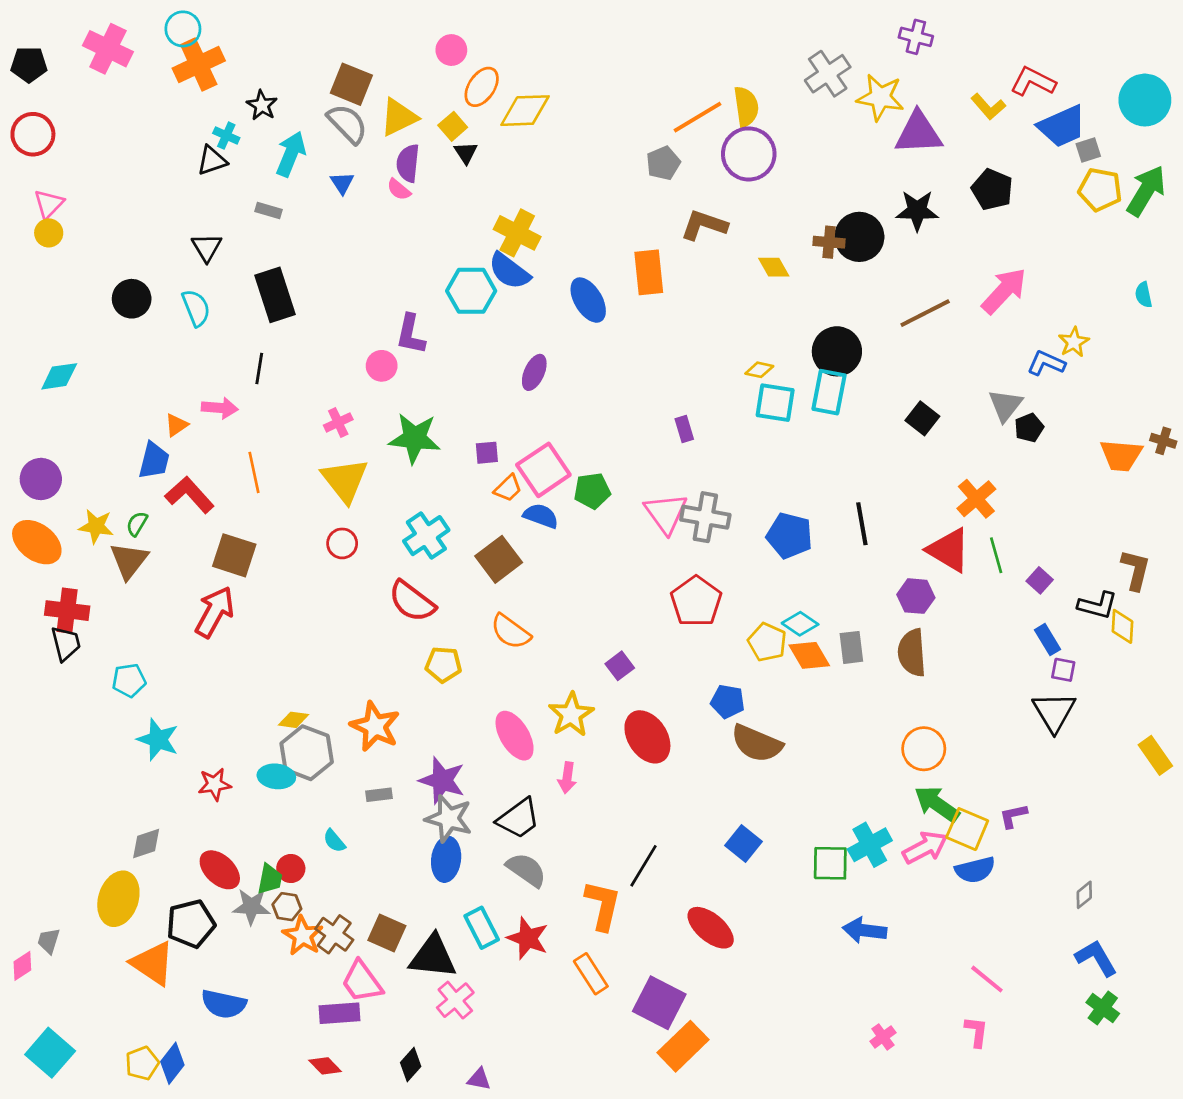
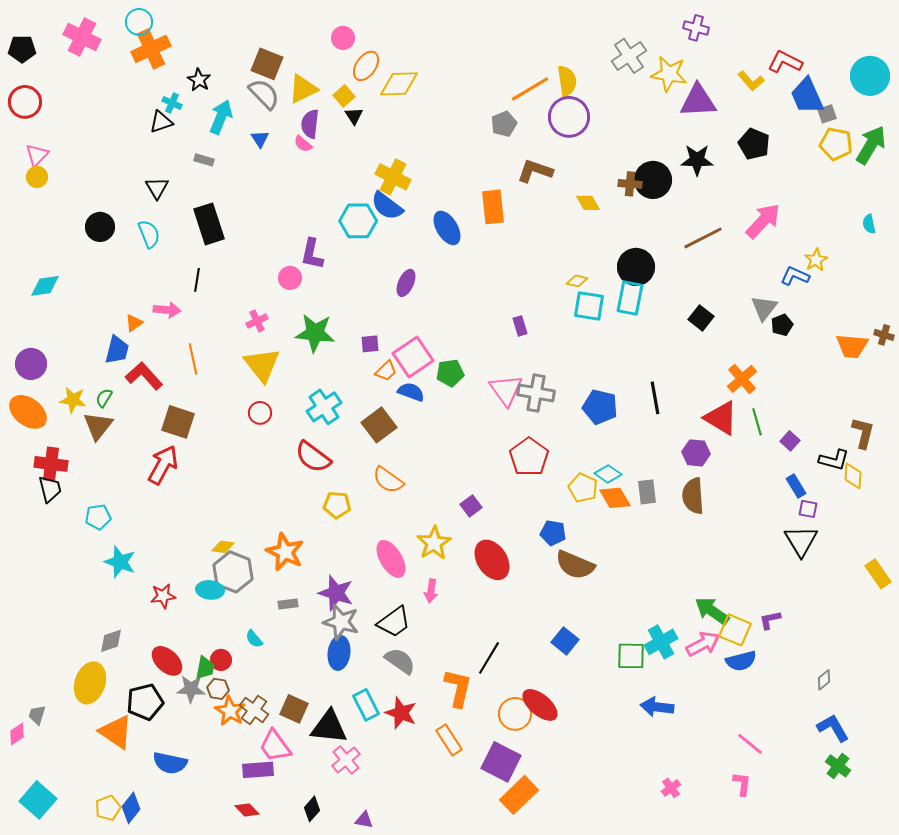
blue trapezoid: (1062, 126) -> (807, 96), turned 90
orange circle: (924, 749) -> (515, 714), moved

